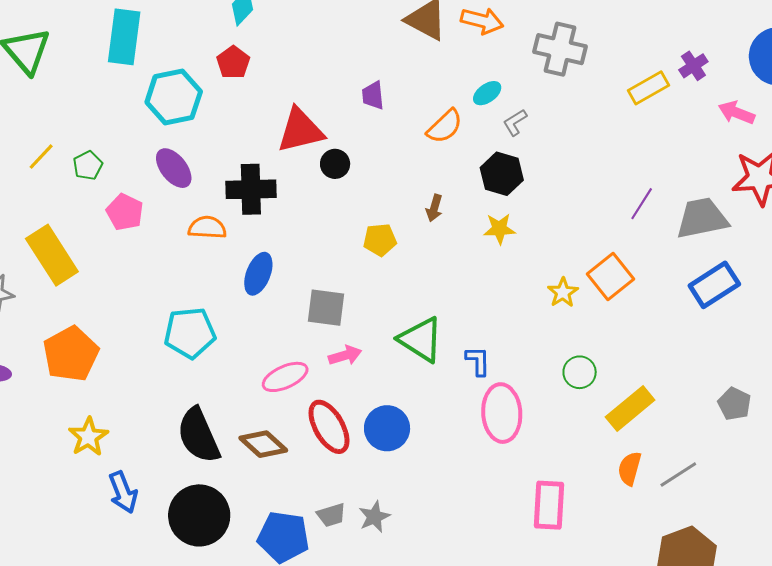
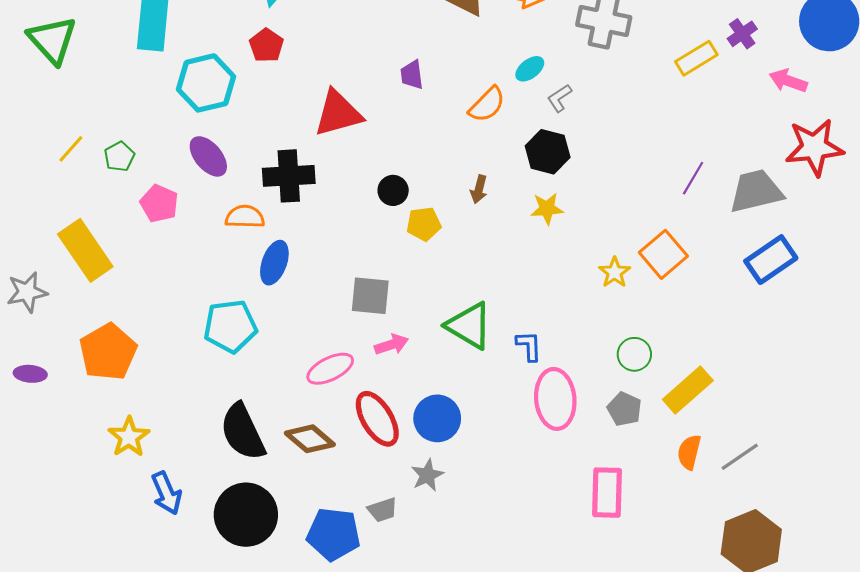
black circle: (335, 164) -> (393, 190), moved
blue ellipse: (258, 274) -> (274, 263), moved
gray pentagon: (734, 404) -> (624, 409), moved
gray star: (374, 517) -> (427, 475), moved

